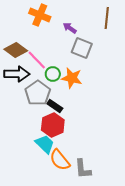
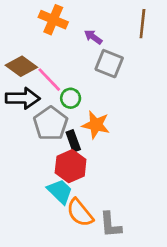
orange star: (72, 78) -> (96, 125), moved
black rectangle: (55, 106) -> (73, 141), turned 35

